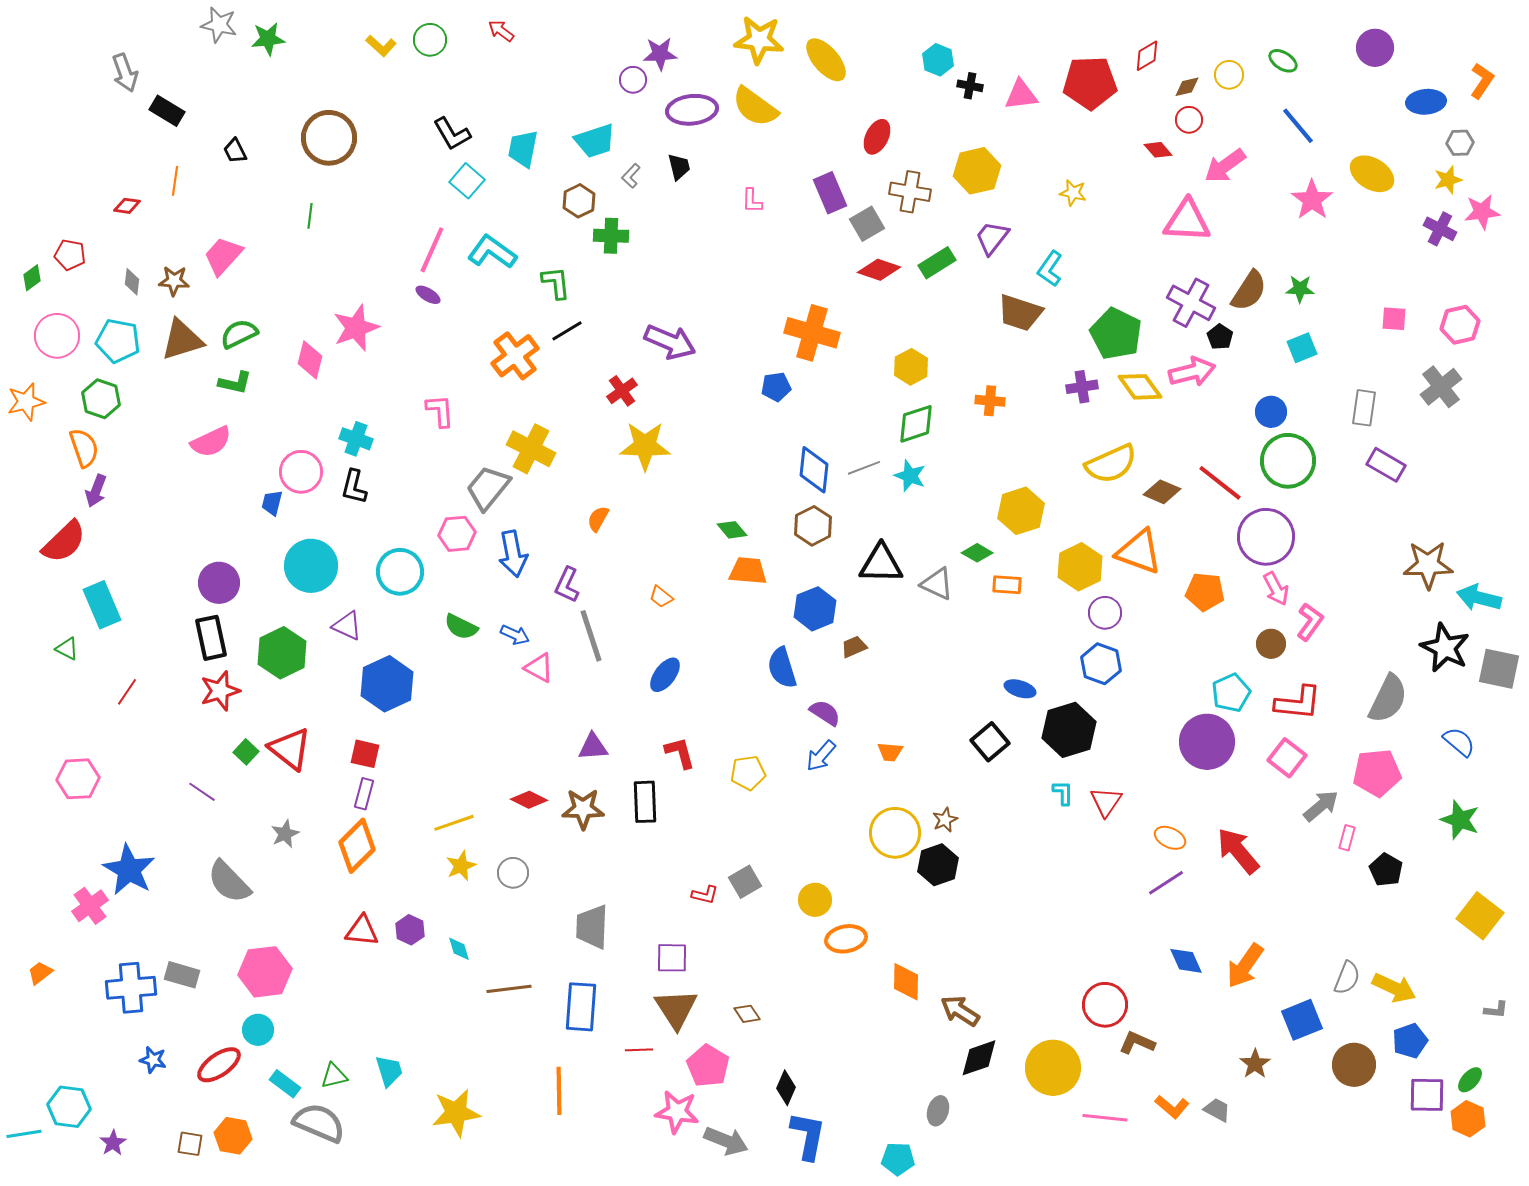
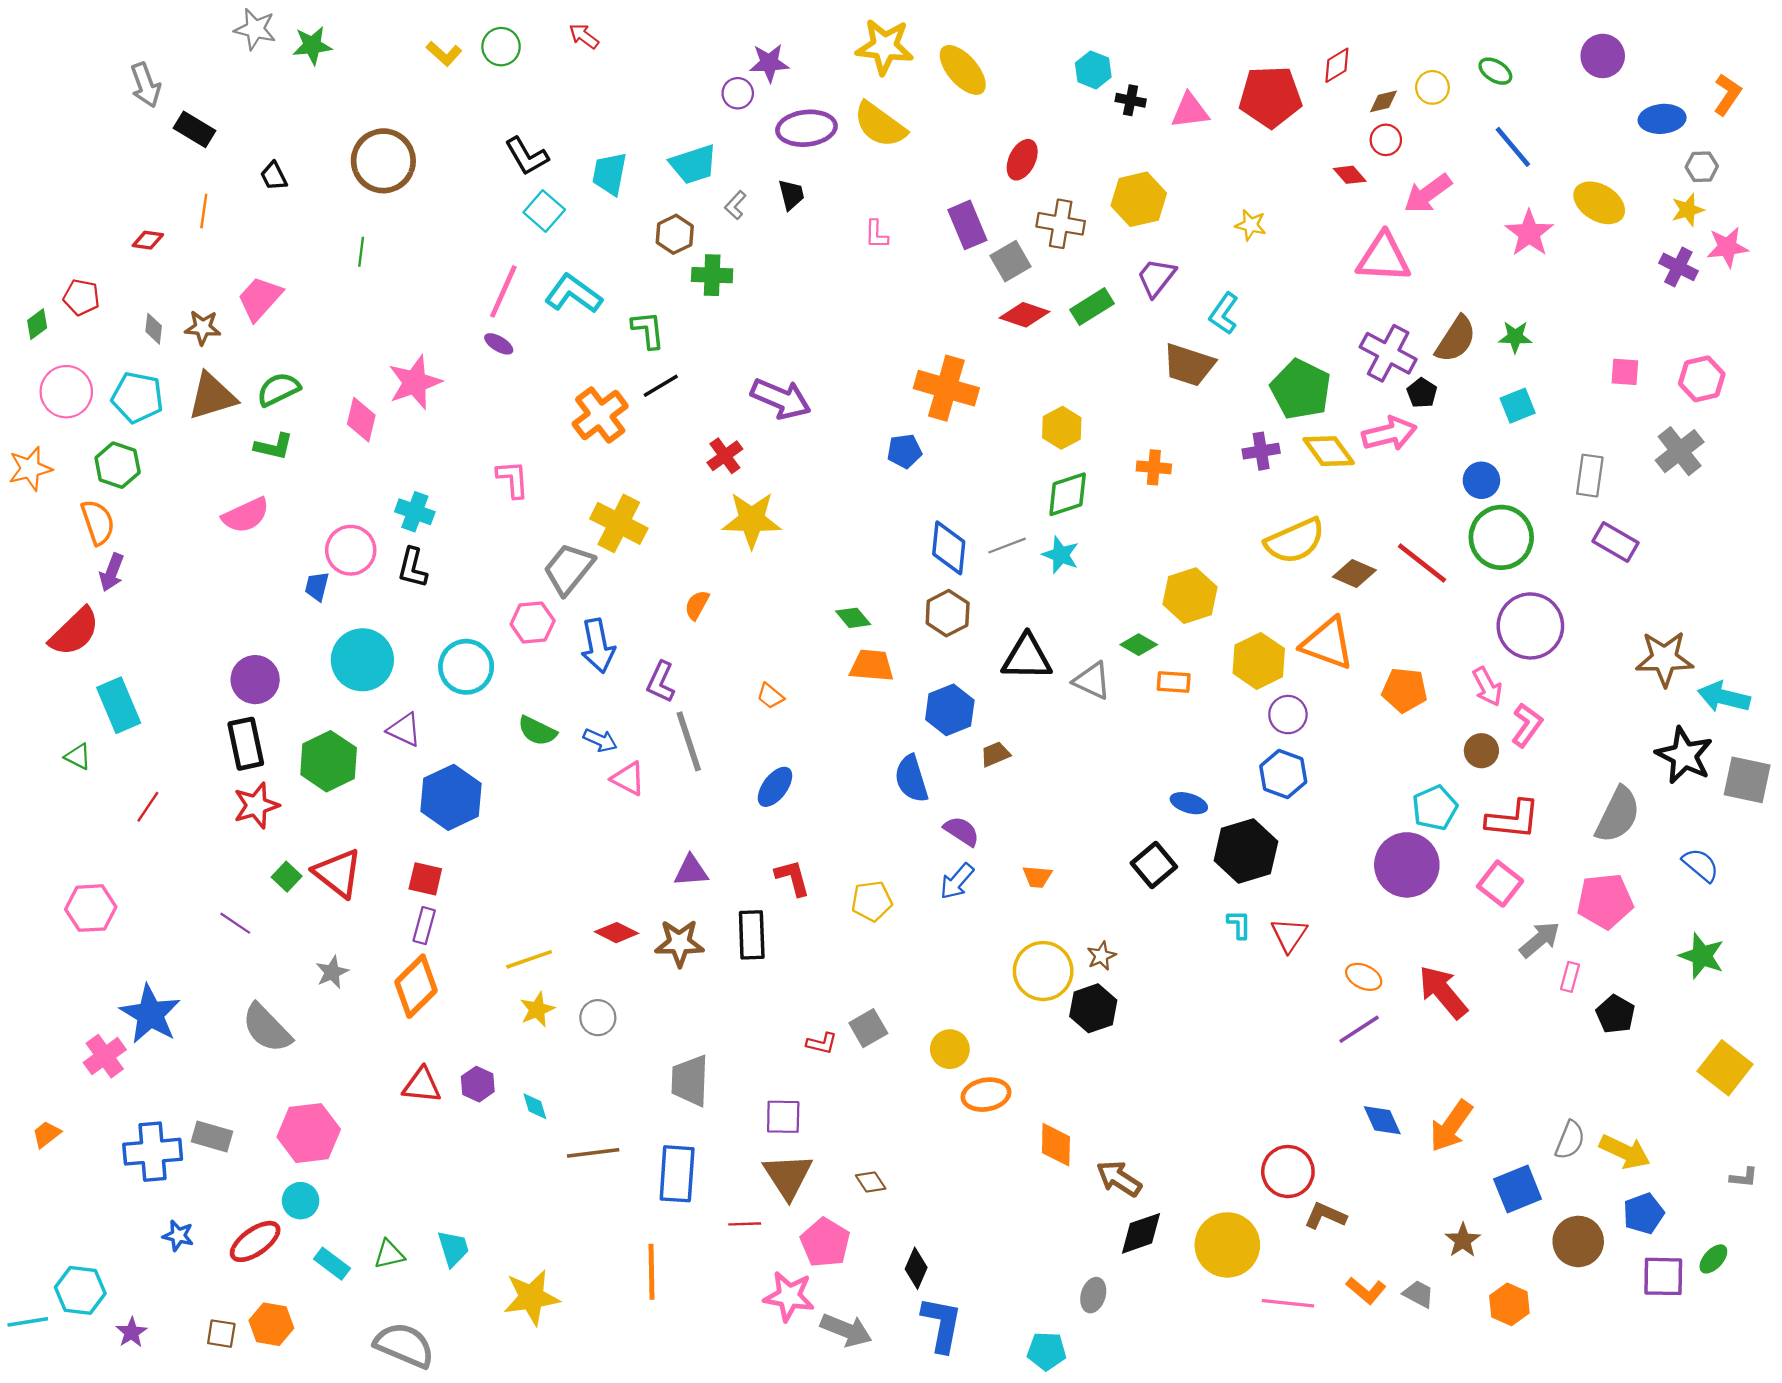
purple circle: (1266, 537) -> (1530, 626), moved
orange hexagon: (1468, 1119) -> (1509, 1304), moved
gray semicircle: (319, 1123) -> (404, 1345), moved

